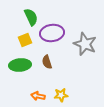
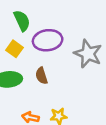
yellow square: (25, 40) -> (15, 49), turned -32

